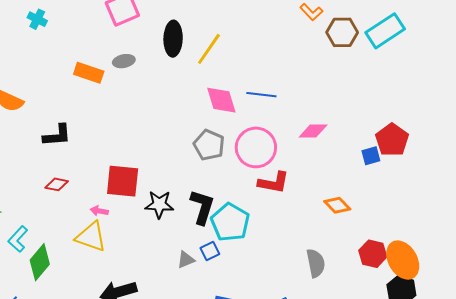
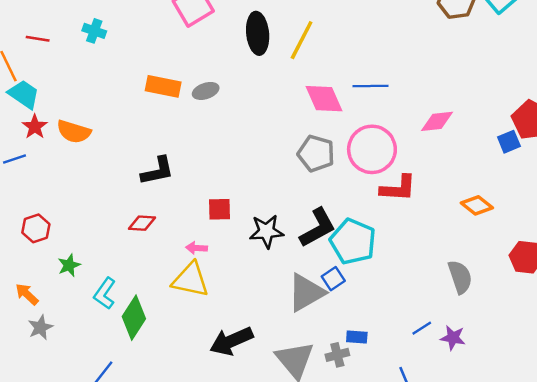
gray ellipse: (124, 61) -> (206, 91), moved
black L-shape: (57, 135) -> (157, 171), moved
red square: (123, 181) -> (220, 209), size x0.6
black L-shape: (202, 207) -> (318, 228), turned 51
gray triangle: (186, 260) -> (306, 293), size x1.8

